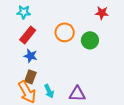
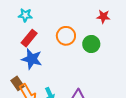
blue star: (31, 56) -> (32, 59), size x1.5
brown rectangle: (30, 77) -> (18, 83), moved, turned -56

